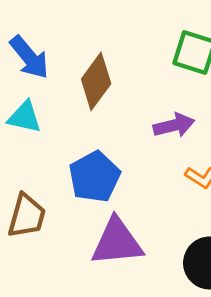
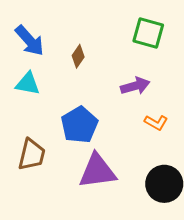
brown diamond: (96, 81) -> (78, 56), size x0.6

